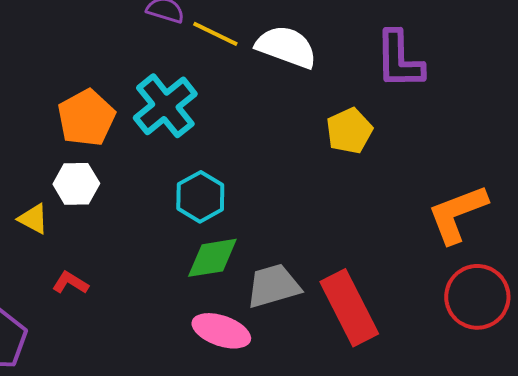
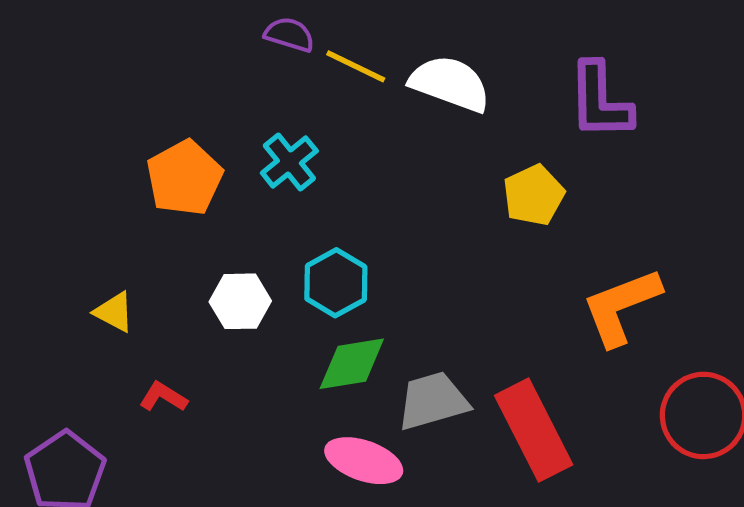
cyan cross: (165, 106) -> (289, 162), size x0.7
white hexagon: (76, 184) -> (240, 301), moved
orange L-shape: (457, 214) -> (621, 307), moved

